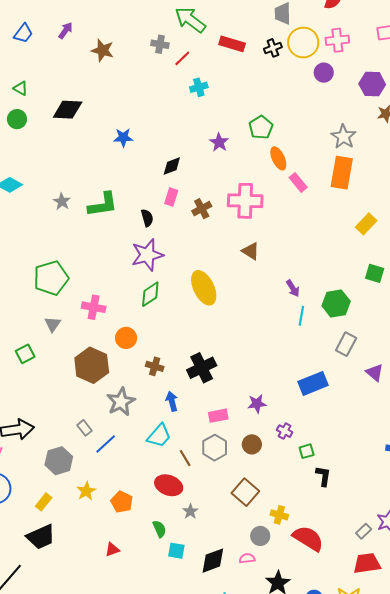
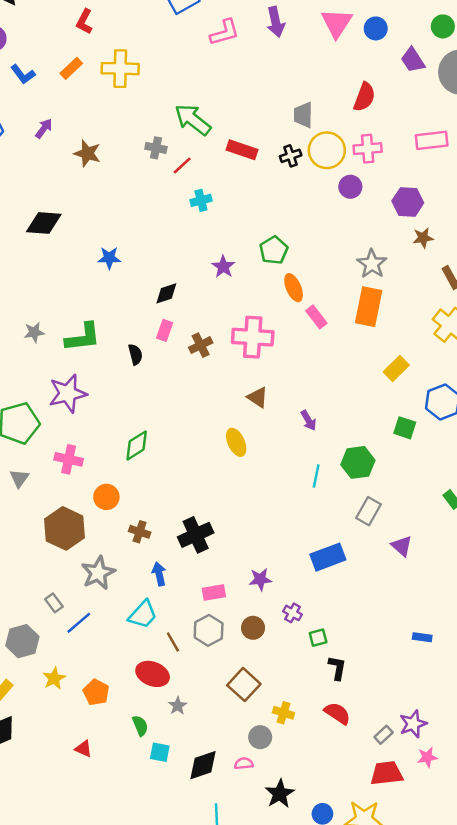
gray star: (62, 201) -> (34, 332), turned 30
purple star: (147, 255) -> (68, 393), moved
yellow ellipse: (204, 288) -> (236, 442), moved, size x0.7
purple arrow: (293, 288) -> (308, 420), moved
red semicircle: (308, 538) -> (337, 713), moved, size x0.7
red triangle: (112, 549) -> (83, 749), turned 42

